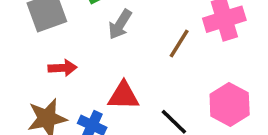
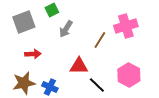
red triangle: (123, 96) -> (79, 66), moved

